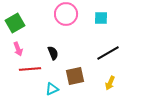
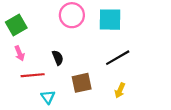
cyan square: (101, 18) -> (110, 20), size x1.6
cyan triangle: (52, 89) -> (48, 97), moved, turned -40

